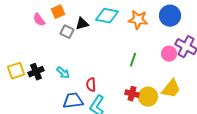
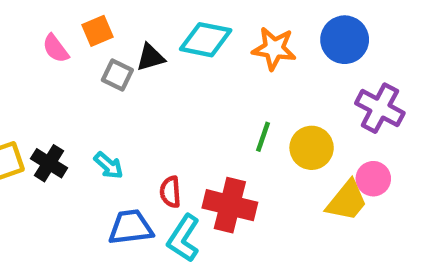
pink circle: (169, 54) -> (373, 179), moved
black cross: (36, 72) -> (49, 163), turned -35
red cross: (132, 94) -> (230, 205), moved, size x1.6
yellow circle: (148, 97) -> (312, 148), moved

